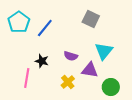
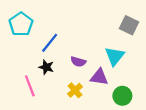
gray square: (91, 19) -> (129, 25), moved
blue line: (45, 28) -> (50, 43), moved
pink line: (27, 78) -> (30, 86), turned -30

